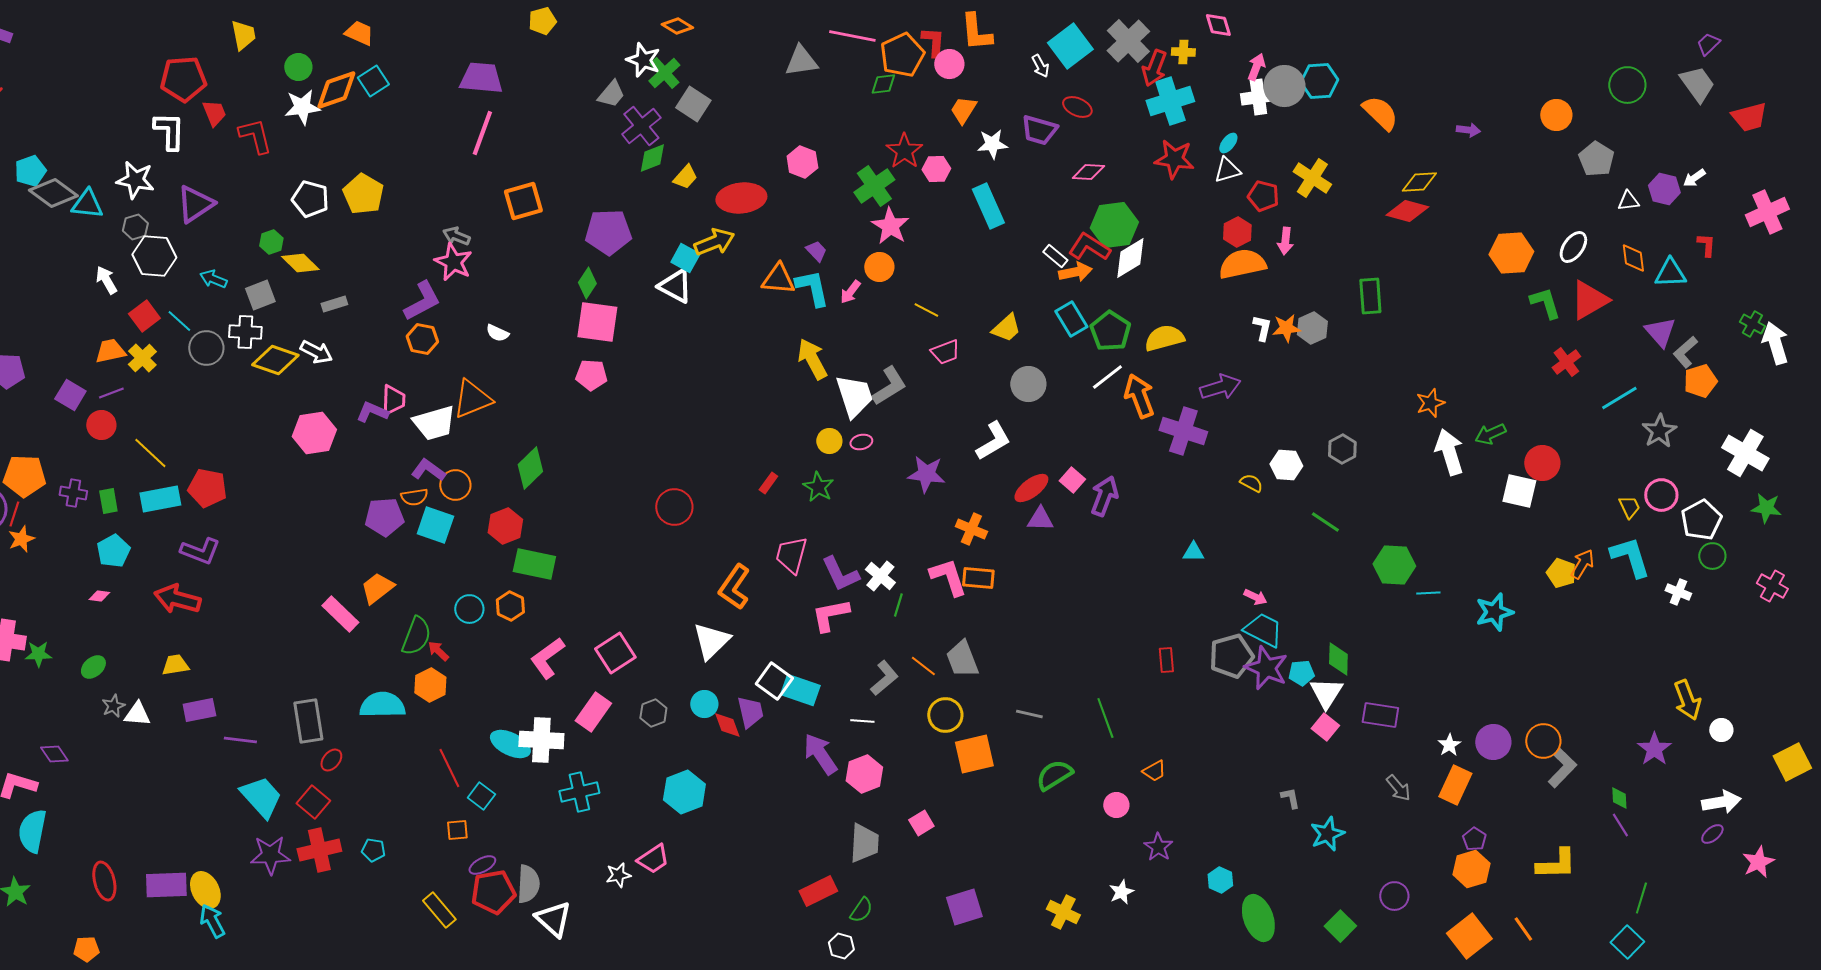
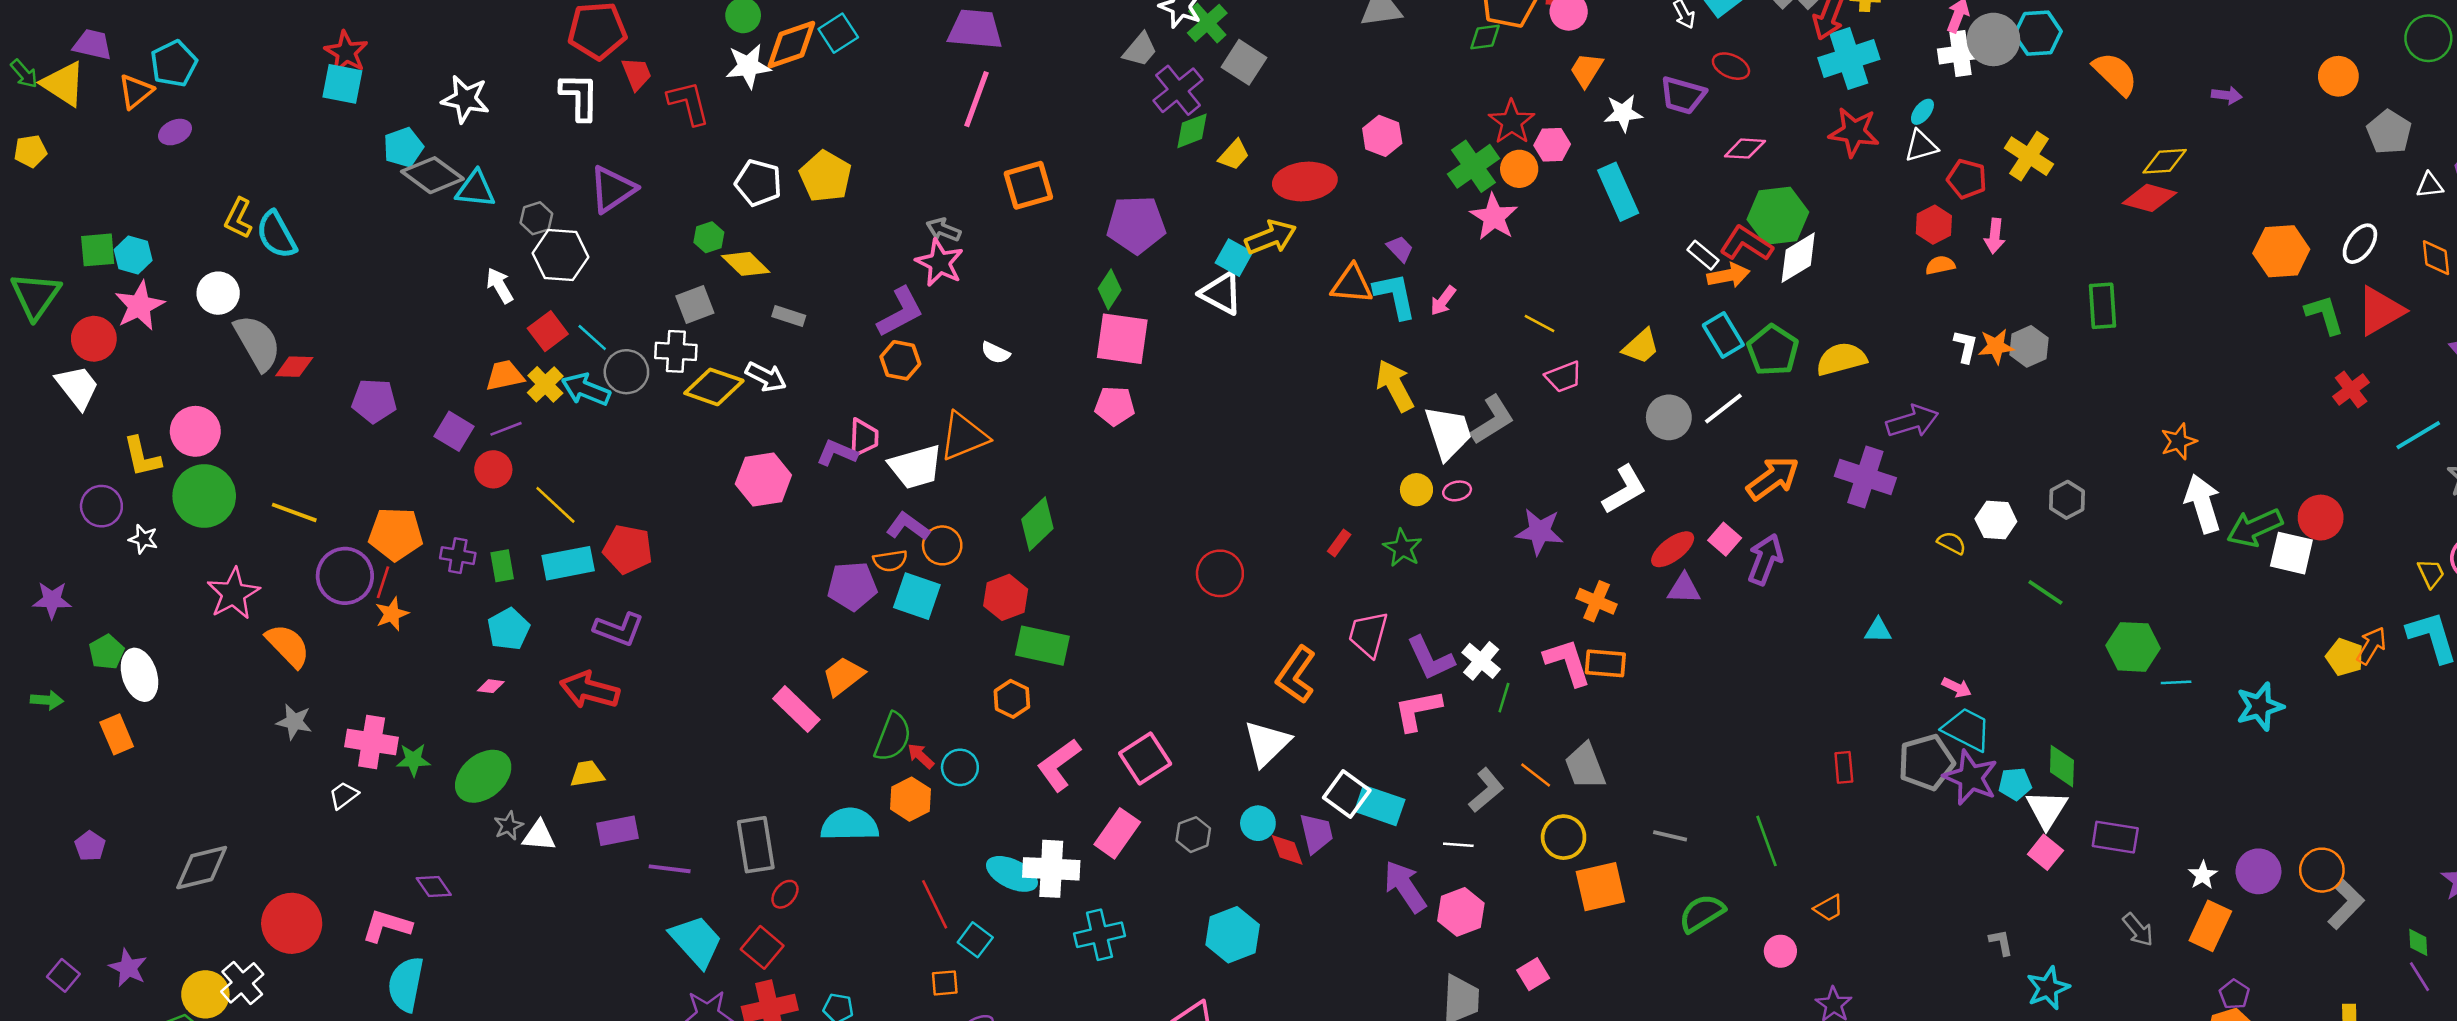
white star: (135, 180) -> (465, 99), moved
orange semicircle: (1242, 264) -> (1940, 265), size x0.5
orange circle: (879, 267) -> (1519, 169), moved
cyan arrow: (213, 279) -> (586, 389), moved, size x1.4
gray rectangle: (334, 304) -> (789, 316), turned 35
white line: (1107, 377) -> (1723, 408), moved
orange arrow: (1139, 396) -> (1773, 478), moved, turned 75
green arrow: (1490, 434) -> (2255, 528), moved, size x1.4
cyan circle: (469, 609) -> (960, 767), moved
green ellipse: (93, 667) -> (483, 776), size x1.8

